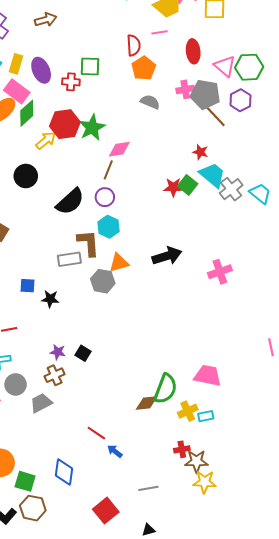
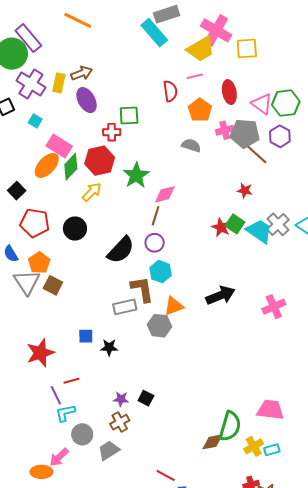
yellow rectangle: (16, 64) -> (59, 83), moved
orange pentagon: (144, 68) -> (200, 110), moved
purple ellipse: (41, 70) -> (87, 100), moved
red hexagon: (65, 124) -> (100, 161), moved
cyan trapezoid: (212, 175) -> (259, 231), moved
red star: (173, 187) -> (221, 227), turned 30

